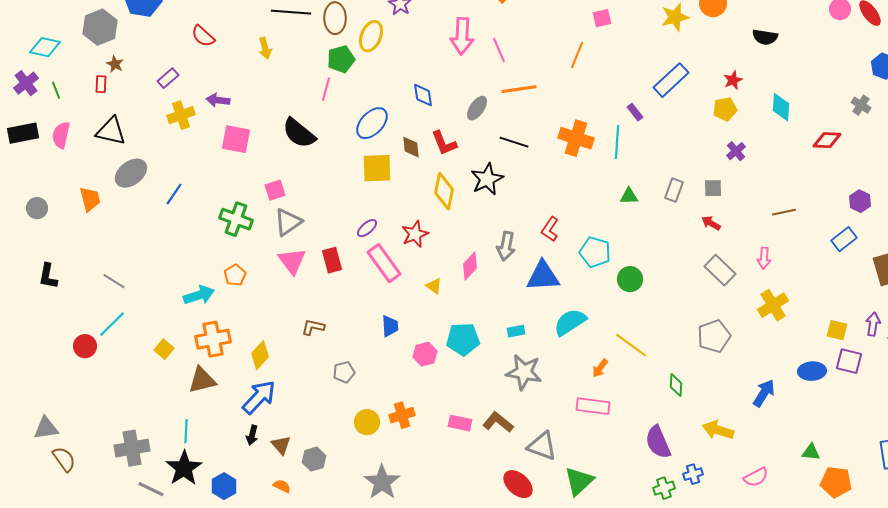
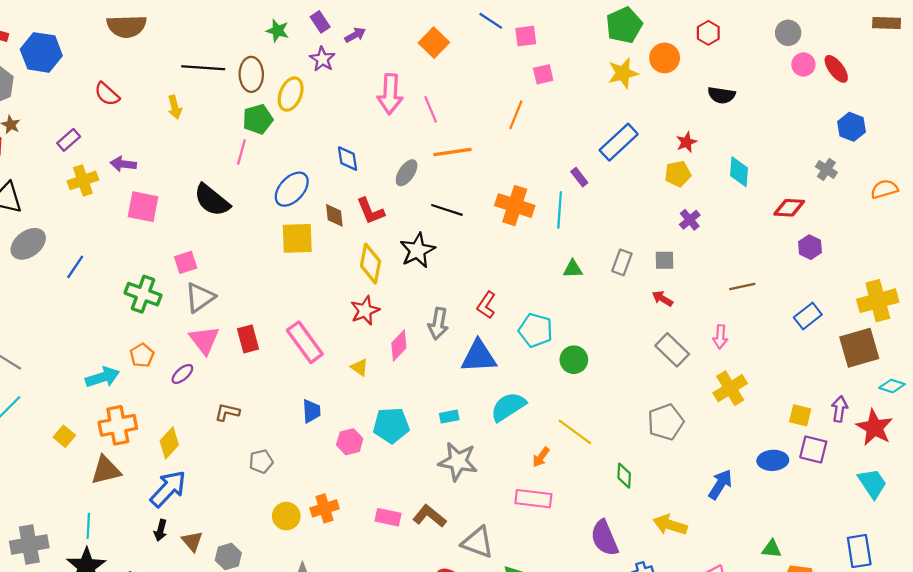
purple hexagon: (860, 201) -> (810, 247), moved
purple ellipse: (367, 228) -> (182, 374), moved
red star: (415, 234) -> (365, 311), moved

